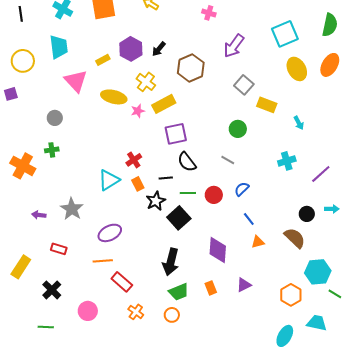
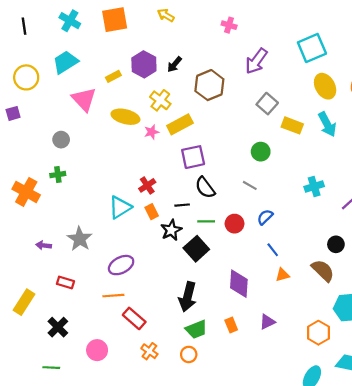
cyan trapezoid: (59, 47) -> (65, 62), turned -115
cyan arrow: (299, 123) -> (327, 124), moved, size x1.6

